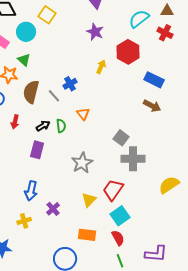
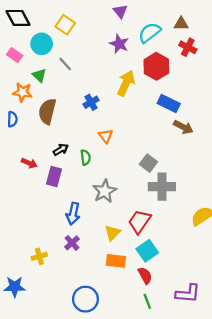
brown triangle: (167, 11) -> (181, 24), moved
cyan semicircle: (139, 19) -> (150, 33), moved
red cross: (165, 33) -> (188, 47), moved
yellow arrow: (101, 67) -> (126, 83), size x1.6
blue rectangle: (154, 80) -> (169, 103), moved
gray line: (54, 96) -> (65, 64), moved
red arrow: (15, 122) -> (29, 163), moved, turned -80
green semicircle: (61, 126) -> (85, 157), moved
blue arrow: (31, 191) -> (73, 214), moved
orange rectangle: (87, 235) -> (116, 261), moved

